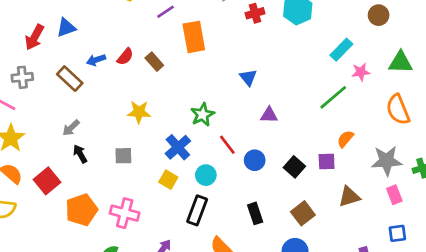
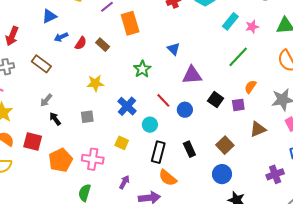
blue triangle: (66, 28) -> (49, 16), moved
cyan rectangle: (341, 50) -> (230, 21), moved
blue arrow: (96, 60) -> (61, 37), moved
pink star: (361, 72) -> (252, 27), moved
green star: (202, 115) -> (142, 69), moved
purple triangle: (269, 115) -> (192, 75), size x1.5
black square: (294, 167) -> (216, 100), moved
yellow square: (168, 180) -> (122, 143), moved
red square: (47, 181) -> (33, 141), turned -30
black rectangle: (197, 210) -> (158, 152), moved

